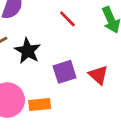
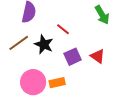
red line: (67, 19) -> (63, 29), moved

